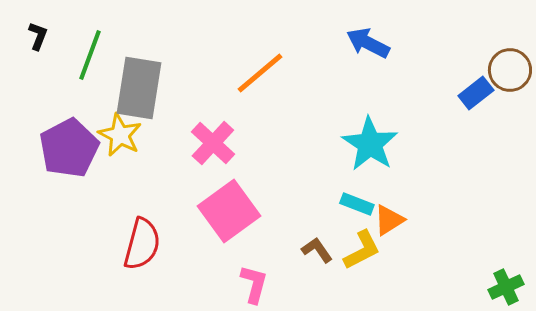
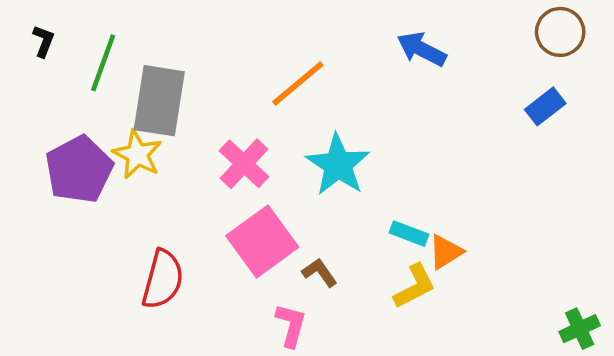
brown circle: (510, 70) -> (560, 32), moved
cyan star: (370, 144) -> (338, 165), moved
brown L-shape: (317, 250) -> (320, 273), moved

